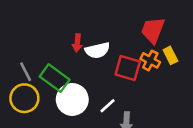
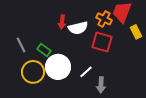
orange cross: (150, 60) -> (104, 19), moved
green rectangle: (55, 78) -> (44, 50), size x0.6
yellow circle: (24, 98) -> (33, 72), moved

